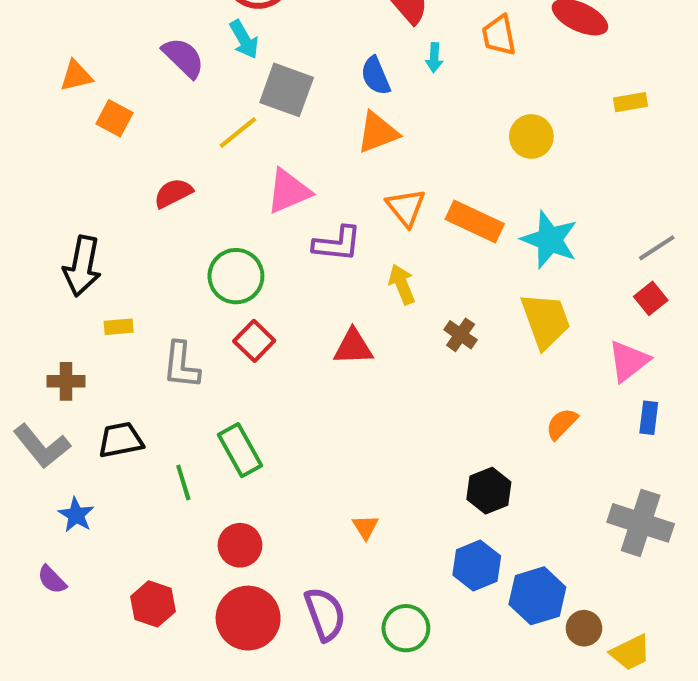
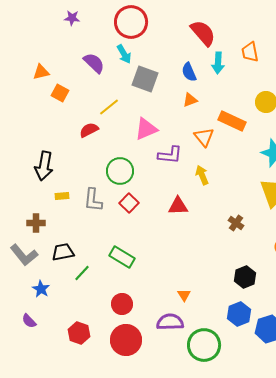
cyan arrow: (434, 58) -> (218, 63), size x1.5
yellow line: (238, 132) -> (109, 107), moved
orange triangle: (378, 132) -> (190, 100), size x0.7
orange rectangle: (475, 221) -> (232, 121), moved
brown cross: (461, 335) -> (236, 223), moved
gray L-shape: (181, 365) -> (93, 200), moved
green rectangle: (240, 450) -> (122, 257), turned -30
green line: (183, 483) -> (82, 273), moved, turned 60
purple semicircle: (325, 614) -> (170, 322), moved, turned -72
green circle: (406, 628) -> (204, 345), size x1.4

